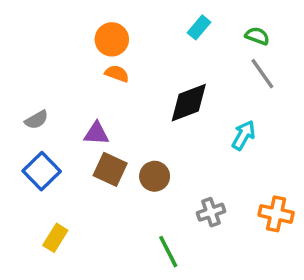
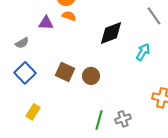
purple triangle: (96, 133) -> (46, 23), moved
gray cross: (211, 212) -> (123, 119), moved
green line: (168, 252) -> (99, 120), turned 42

